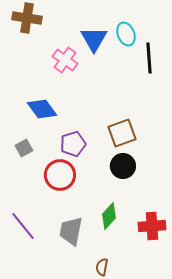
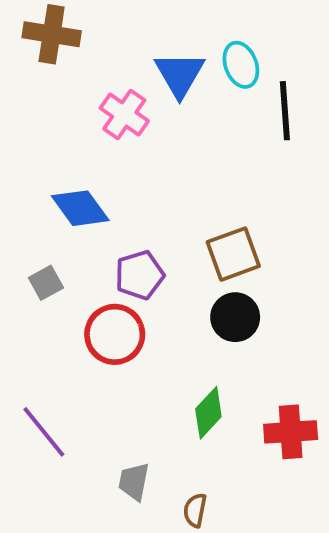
gray trapezoid: (71, 231) -> (134, 482), moved, size x0.7

